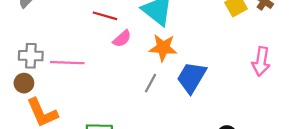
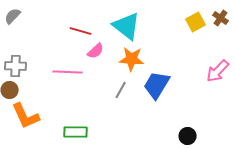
pink arrow: (261, 61) -> (218, 71), turned 35
pink line: (67, 63) -> (68, 72), moved

